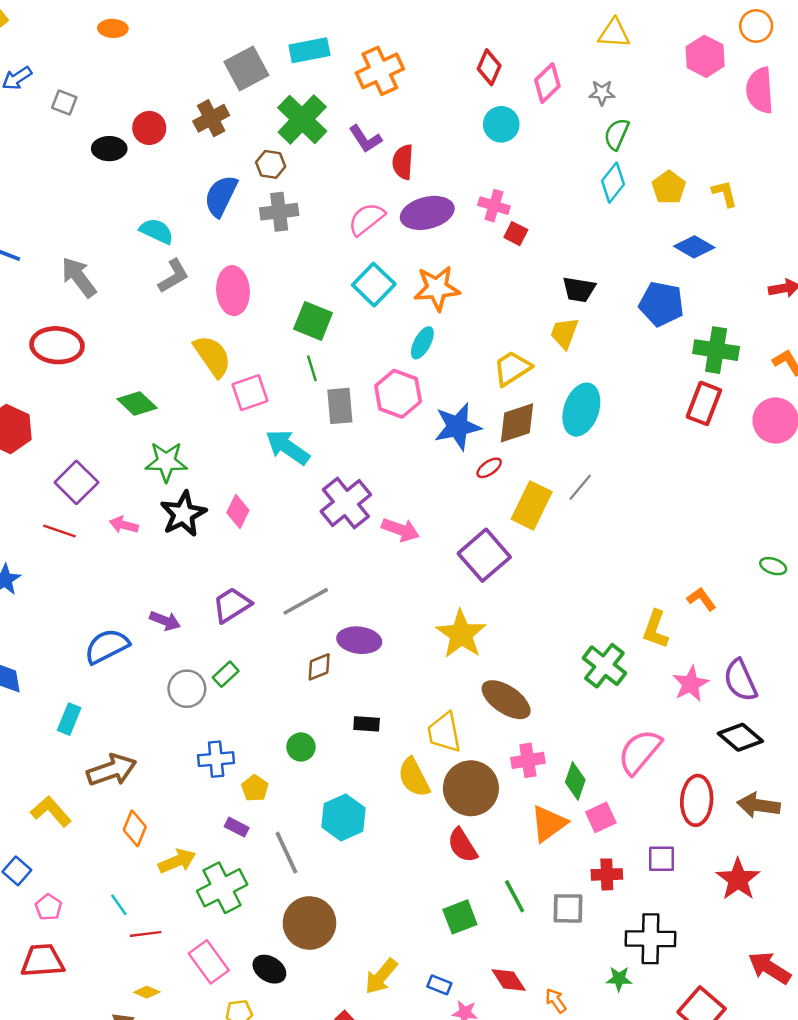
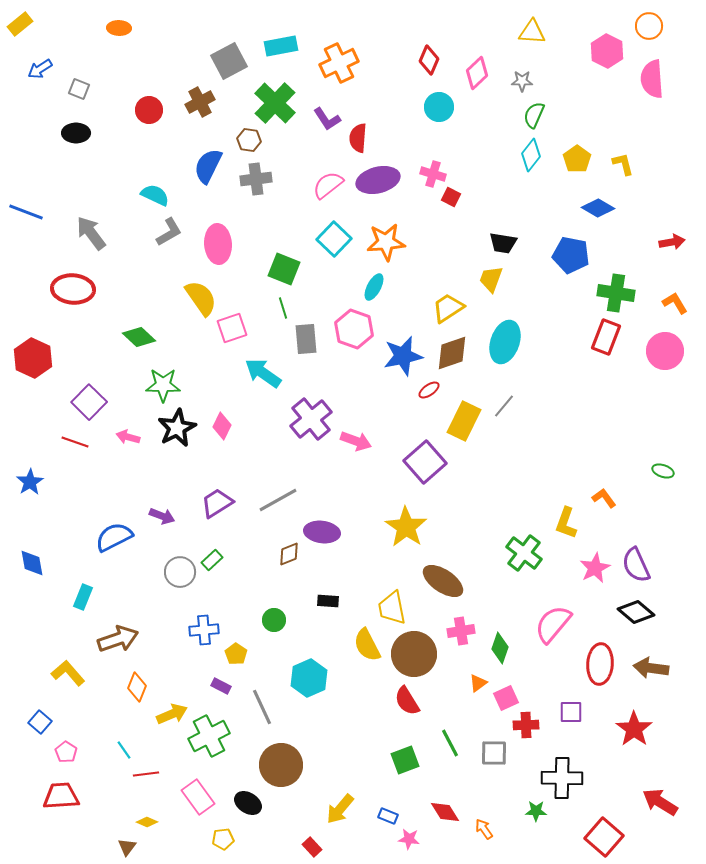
black ellipse: (109, 149) -> (76, 133), moved
pink square: (601, 817) -> (506, 698), moved
orange triangle: (549, 823) -> (478, 683), size x0.6

